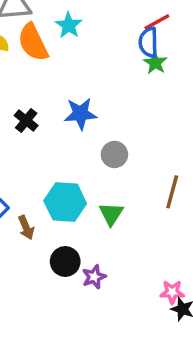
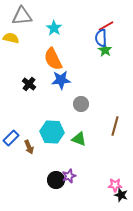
orange semicircle: (33, 42) -> (53, 59), moved
green triangle: (111, 214) -> (79, 139), turned -42
black circle: (65, 262) -> (56, 180), moved

